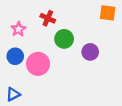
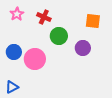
orange square: (108, 13) -> (93, 21), moved
pink star: (18, 29) -> (17, 14), moved

